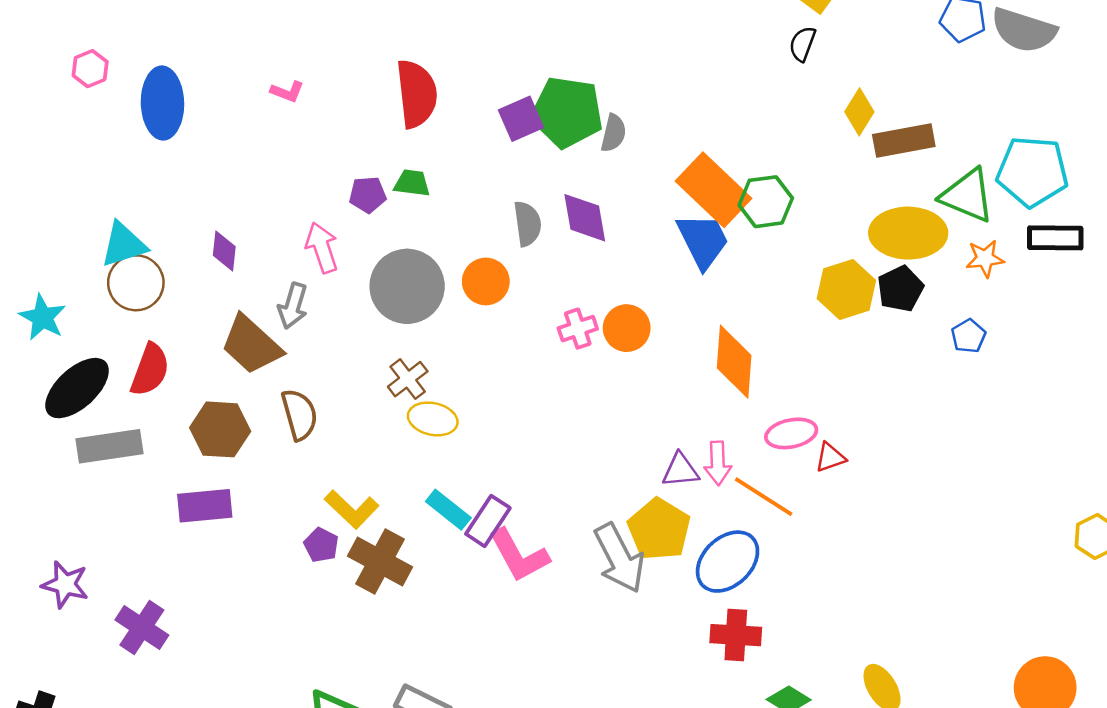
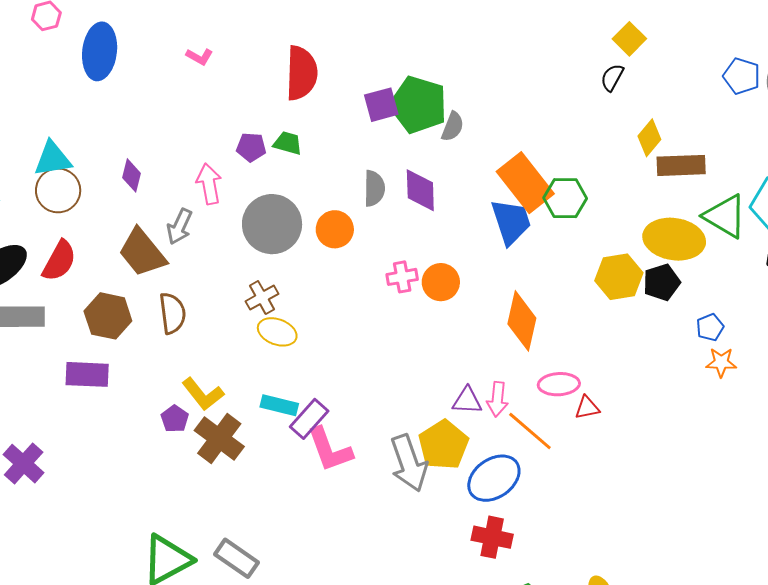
orange star: (985, 258) -> (721, 362), moved
cyan rectangle: (448, 510) -> (279, 405), turned -33

